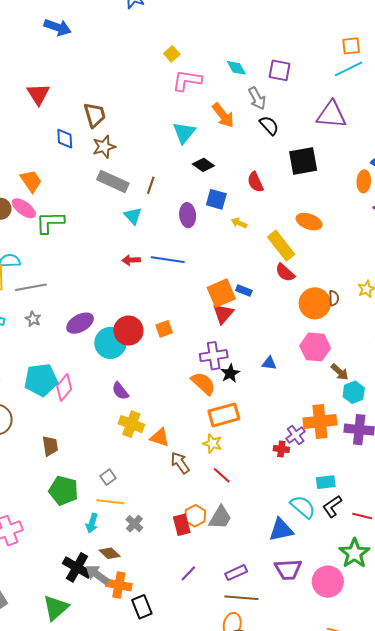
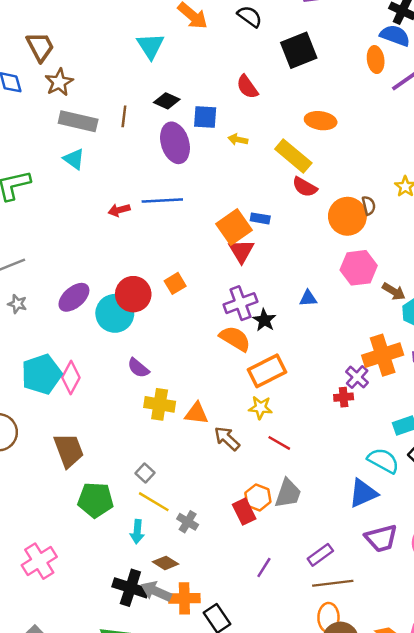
black diamond: (203, 165) -> (167, 101), moved
purple ellipse: (188, 215) -> (175, 143), size x1.4
cyan triangle: (133, 216) -> (74, 159), moved
brown trapezoid: (50, 446) -> (69, 450), size x1.4
yellow line: (110, 502) -> (154, 502), turned 36

